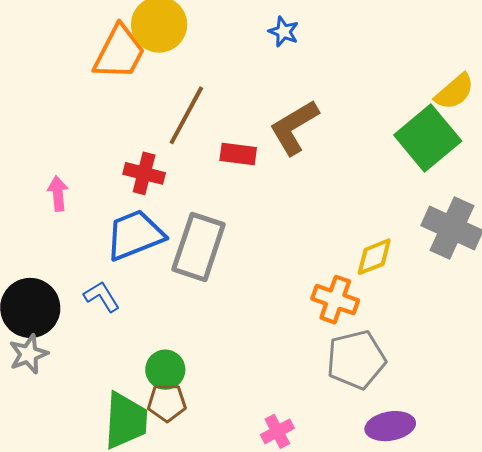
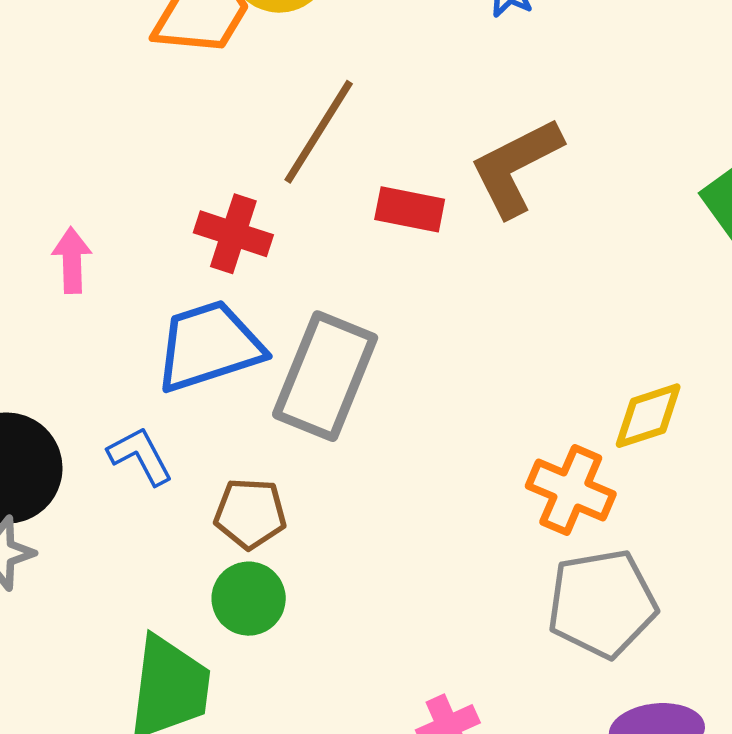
brown pentagon: (167, 403) -> (250, 513), moved

